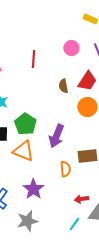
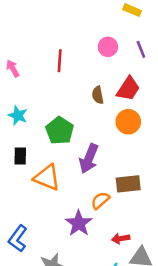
green pentagon: (25, 124) -> (60, 131), moved
orange semicircle: (65, 169) -> (100, 200), turned -126
purple star: (33, 189) -> (79, 223), moved

